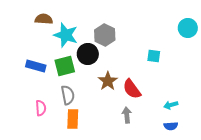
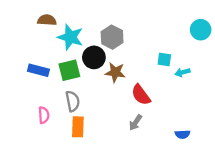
brown star: (108, 81) -> (115, 72), moved, turned -30
cyan arrow: (171, 105) -> (182, 72), moved
gray arrow: (127, 115) -> (136, 123), turned -140

